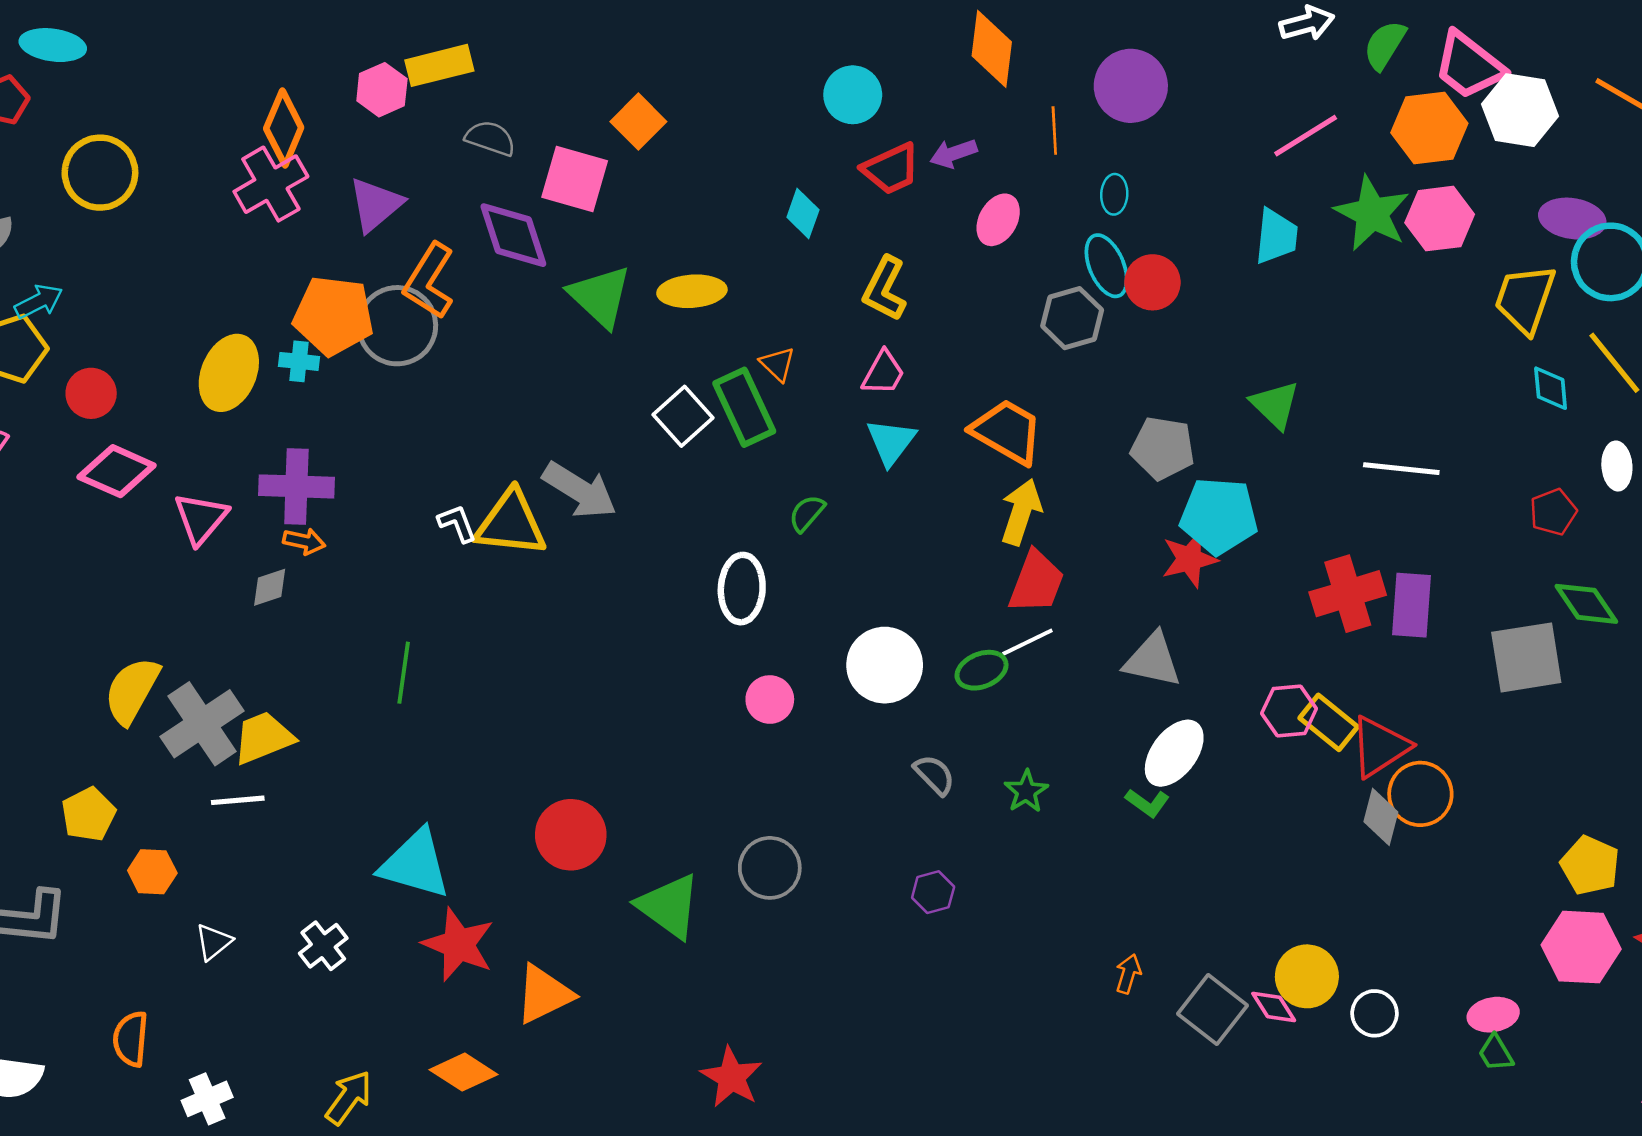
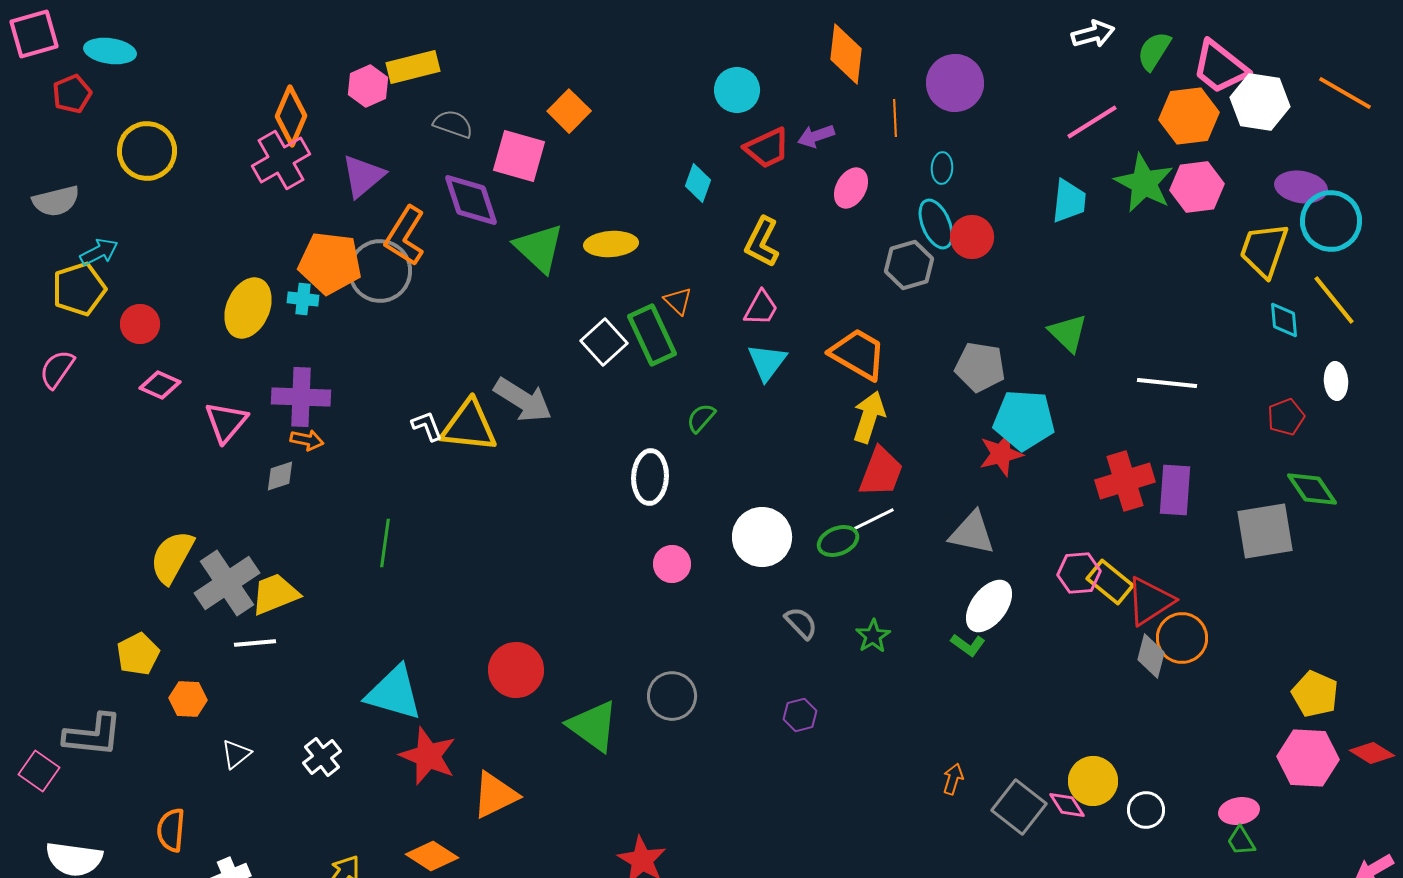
pink diamond: (117, 471) -> (160, 385), size x0.7

